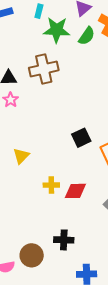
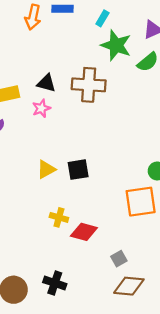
black square: (81, 138) -> (78, 170), moved
yellow triangle: (21, 156) -> (46, 169), moved

